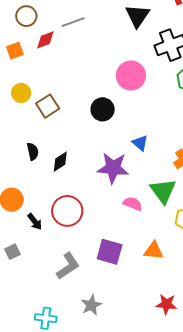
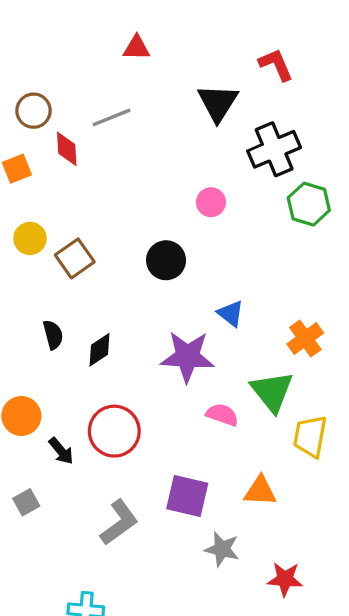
red diamond: (45, 40) -> (67, 149), turned -70
pink circle: (131, 76) -> (211, 202), size x0.6
gray star: (91, 305) -> (222, 549), moved, turned -30

